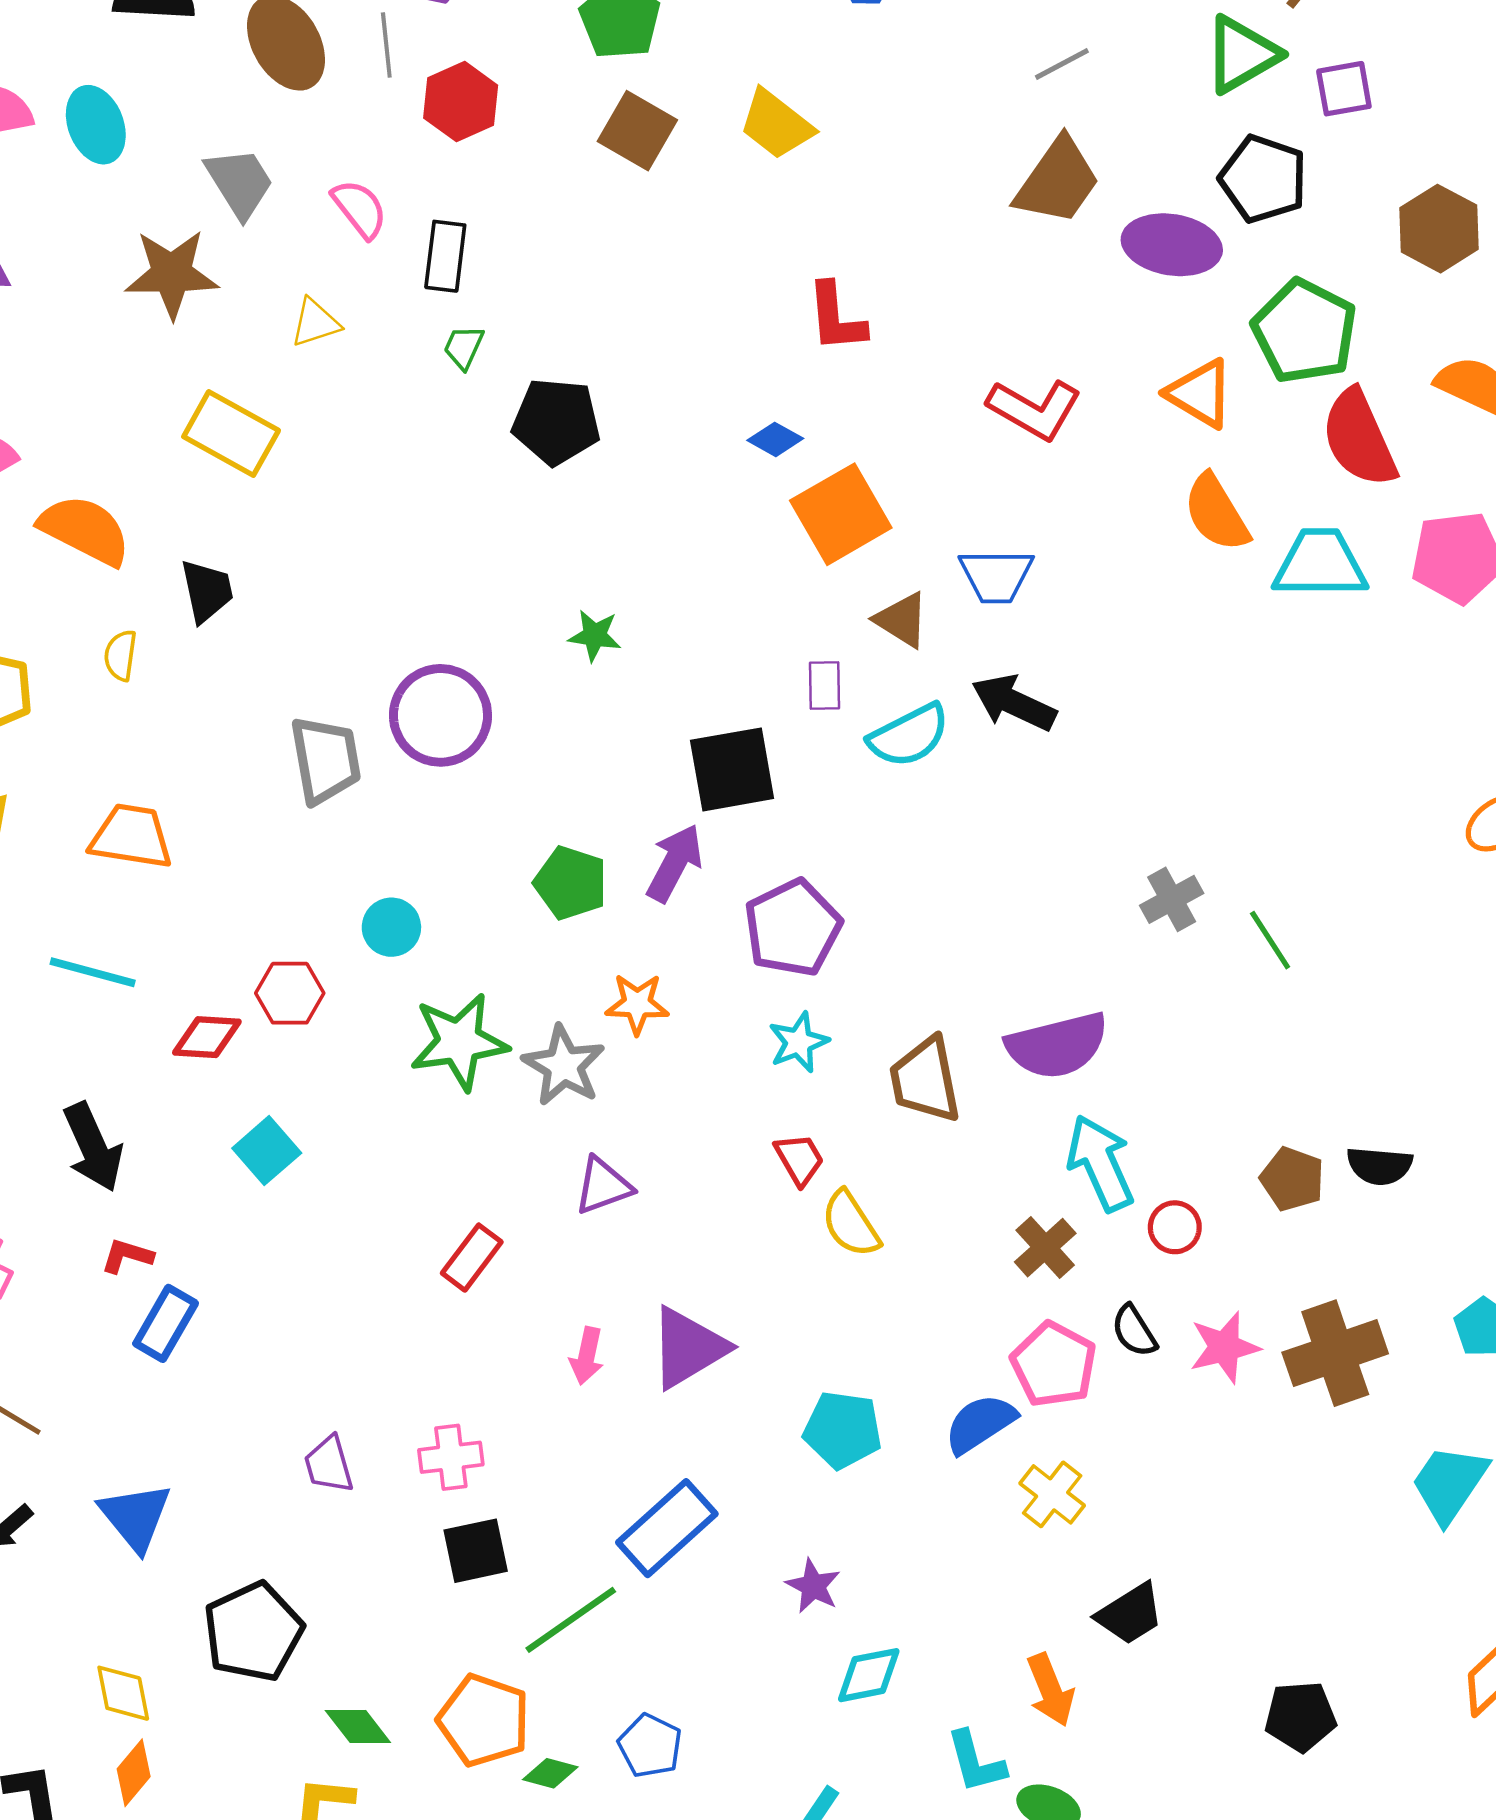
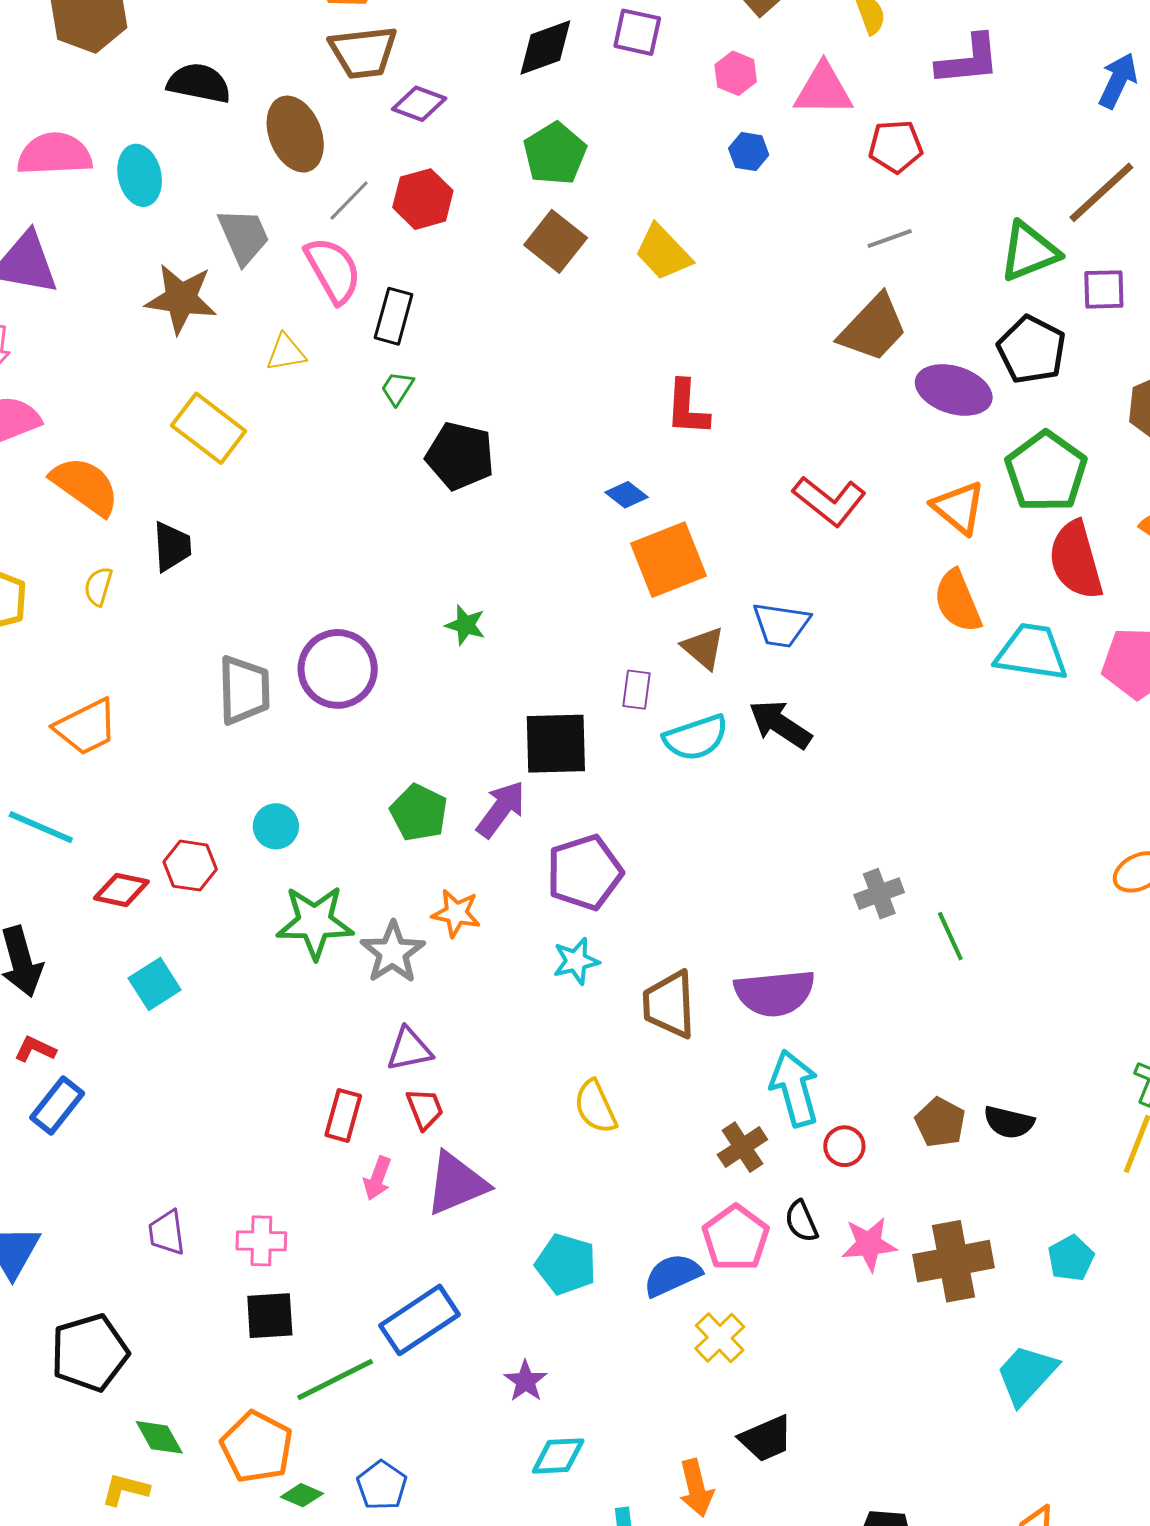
gray line: (386, 45) -> (349, 201), moved, turned 42
pink semicircle: (360, 209) -> (333, 270), size x1.4
orange trapezoid: (131, 837) -> (86, 727), turned 136
red trapezoid: (799, 1159) -> (425, 1109), moved
red rectangle: (472, 1258) -> (343, 1115), moved, turned -30

